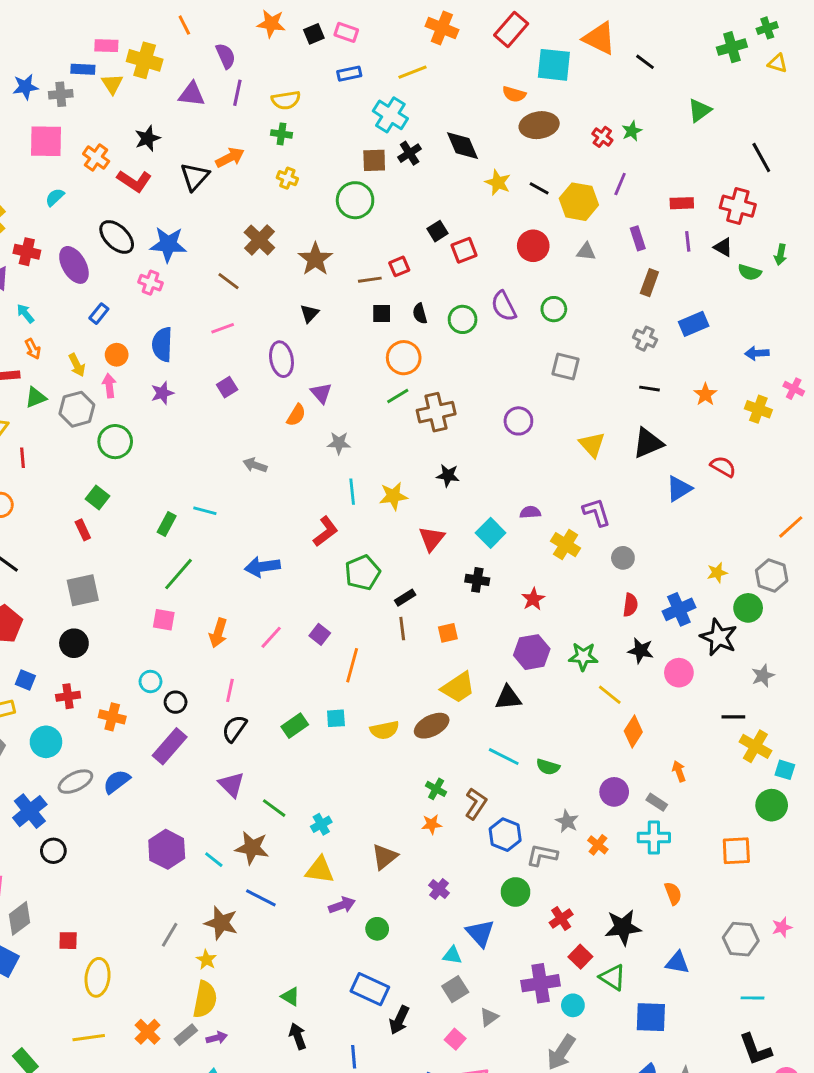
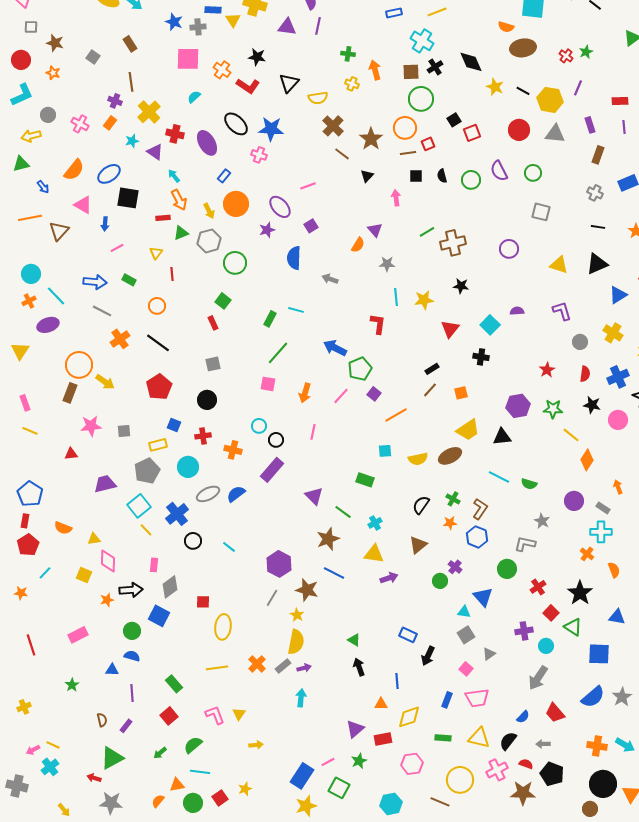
blue star: (25, 87) -> (174, 22), turned 30
yellow semicircle: (286, 100) -> (318, 98), moved
black star: (148, 138) -> (257, 57), turned 30
orange arrow: (230, 158) -> (375, 70), moved, turned -78
green circle: (355, 200) -> (421, 99), moved
gray triangle: (586, 252) -> (555, 134), size x1.5
brown line: (229, 281) -> (342, 154), moved
blue semicircle: (162, 344) -> (294, 258), moved
orange arrow: (33, 349) -> (179, 200), size x1.5
orange circle: (117, 355) -> (236, 204), size x1.6
orange circle: (404, 358) -> (405, 128), moved
purple ellipse: (281, 359) -> (280, 207), moved, turned -30
pink arrow: (109, 386) -> (396, 198), moved
yellow triangle: (592, 445) -> (559, 265), turned -30
red L-shape: (326, 531) -> (378, 324), turned -45
yellow cross: (566, 545) -> (613, 333), moved
blue arrow: (262, 567) -> (335, 348), turned 35
green pentagon: (362, 573) -> (360, 369), moved
gray square: (83, 590) -> (213, 364), size x0.7
red star: (533, 599) -> (547, 370), moved
brown line: (402, 629) -> (430, 390), turned 49
orange line: (352, 665) -> (396, 415), turned 45
green rectangle: (295, 726) -> (365, 480), moved, turned 54
black semicircle: (234, 729) -> (421, 505), moved
blue hexagon: (505, 835) -> (477, 537), moved
orange cross: (598, 845) -> (587, 554), moved
brown star: (252, 848) -> (328, 539), turned -30
purple hexagon: (167, 849) -> (279, 564), moved
cyan line: (214, 860) -> (229, 547), moved
black star: (623, 927) -> (580, 593), turned -30
green circle: (377, 929) -> (440, 581), moved
purple cross: (541, 983) -> (524, 631), size x0.7
blue rectangle: (370, 989) -> (408, 635), size x0.7

